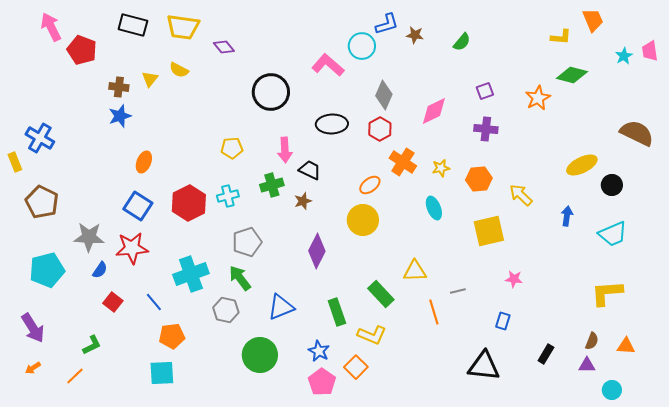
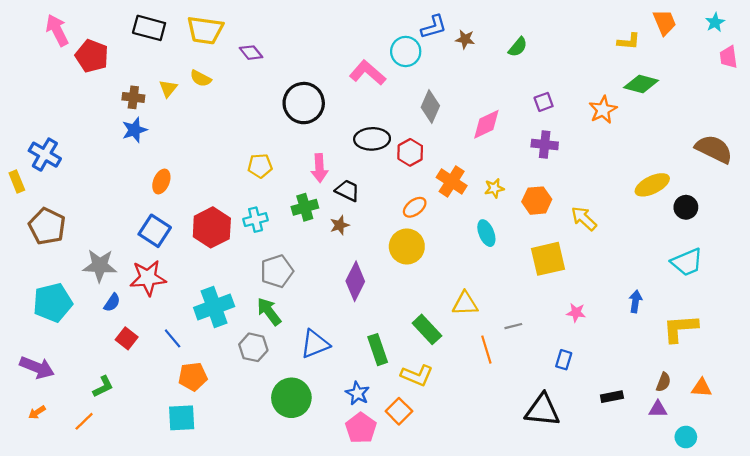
cyan star: (624, 56) -> (715, 22), moved
red hexagon: (380, 129) -> (410, 152), moved
blue arrow: (567, 216) -> (635, 301), moved
purple arrow: (33, 328) -> (37, 368), turned -36
black rectangle: (546, 354) -> (612, 397), turned 48

